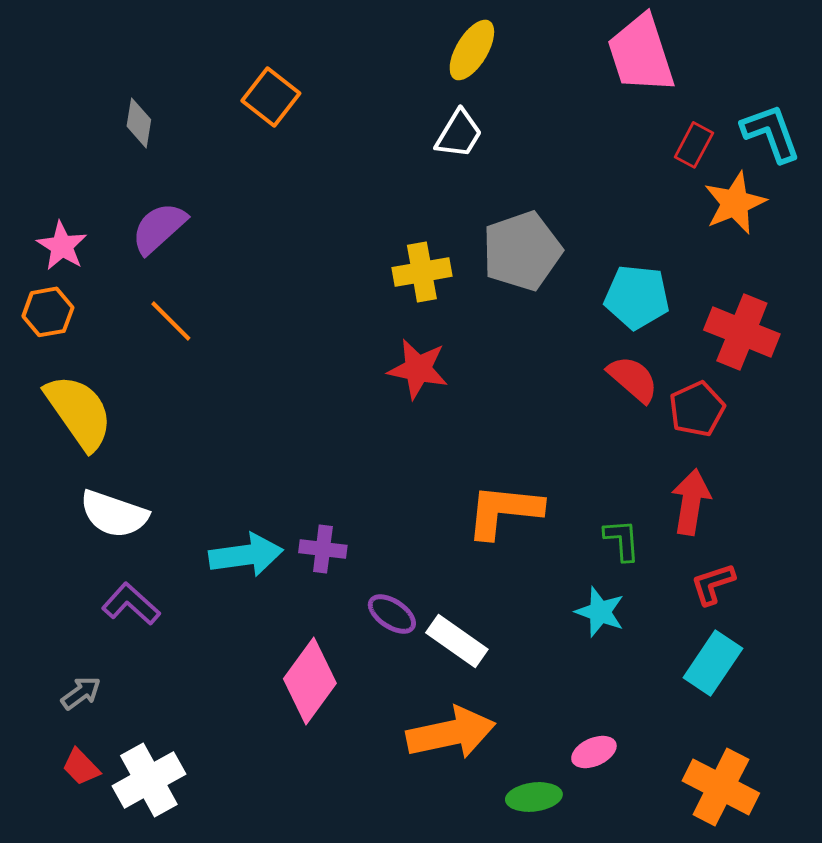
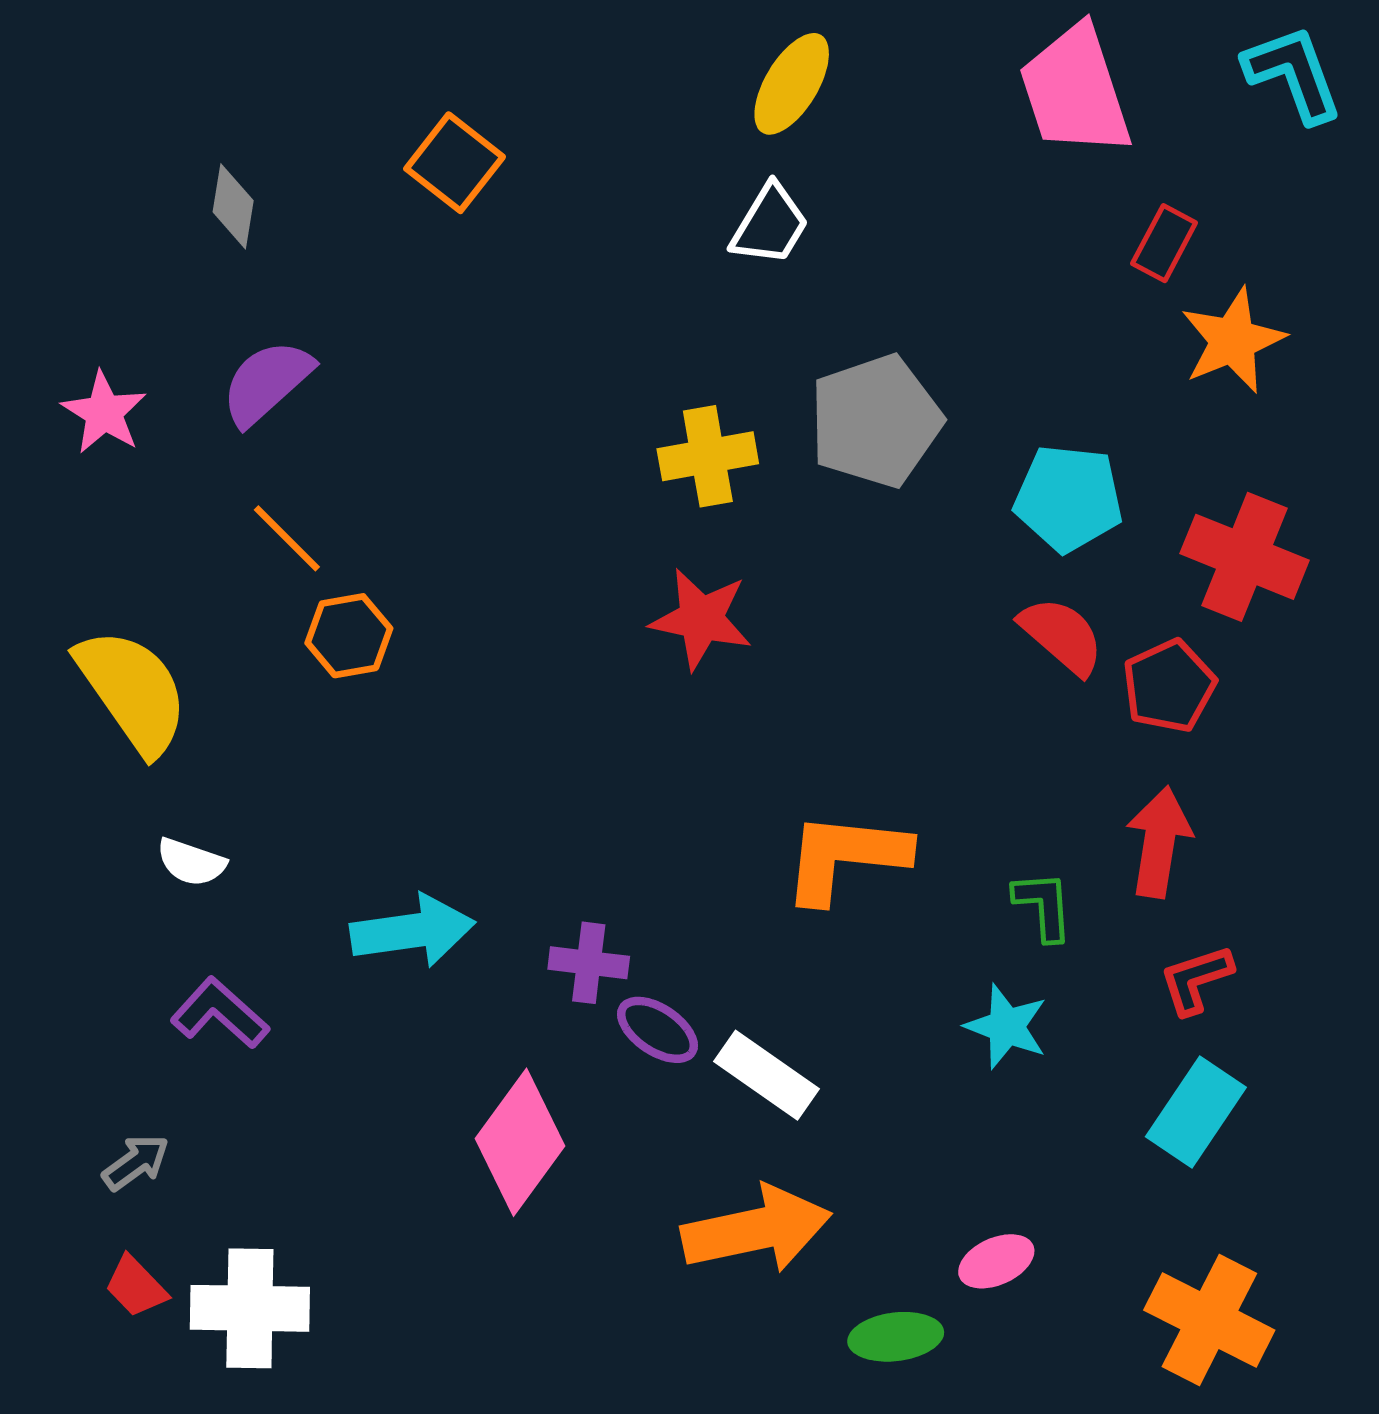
cyan L-shape: (771, 133) -> (1293, 74), moved
orange hexagon: (48, 312) -> (349, 636), moved
white semicircle: (114, 514) -> (191, 862), size x0.6
purple cross: (323, 549) -> (589, 963), moved
white cross: (149, 780) -> (250, 1308), turned 30

